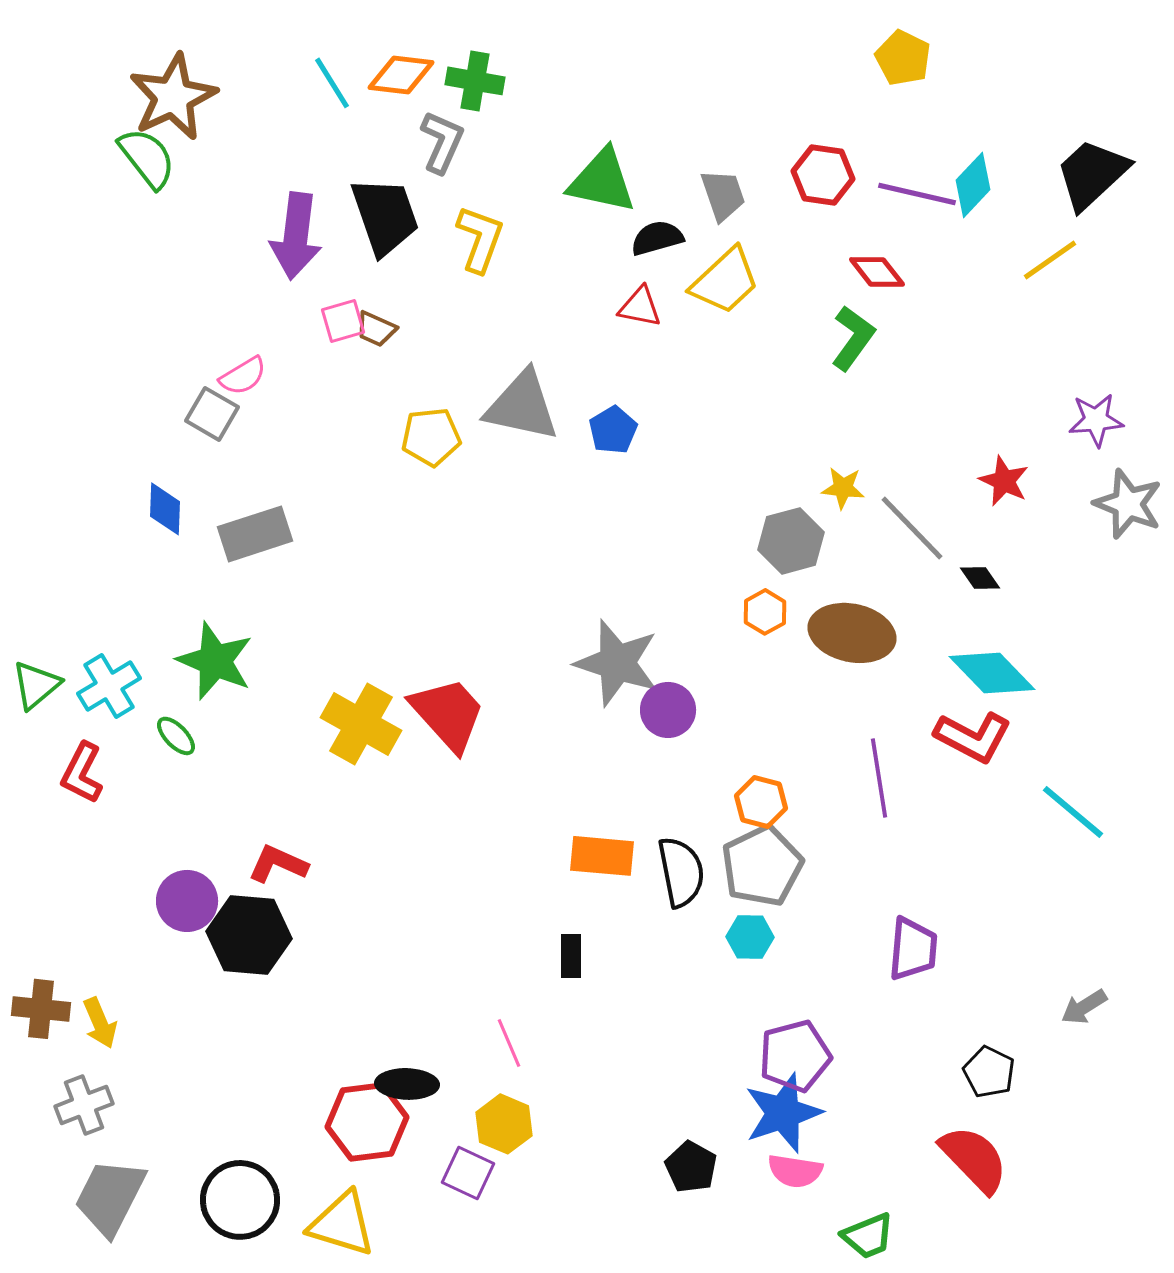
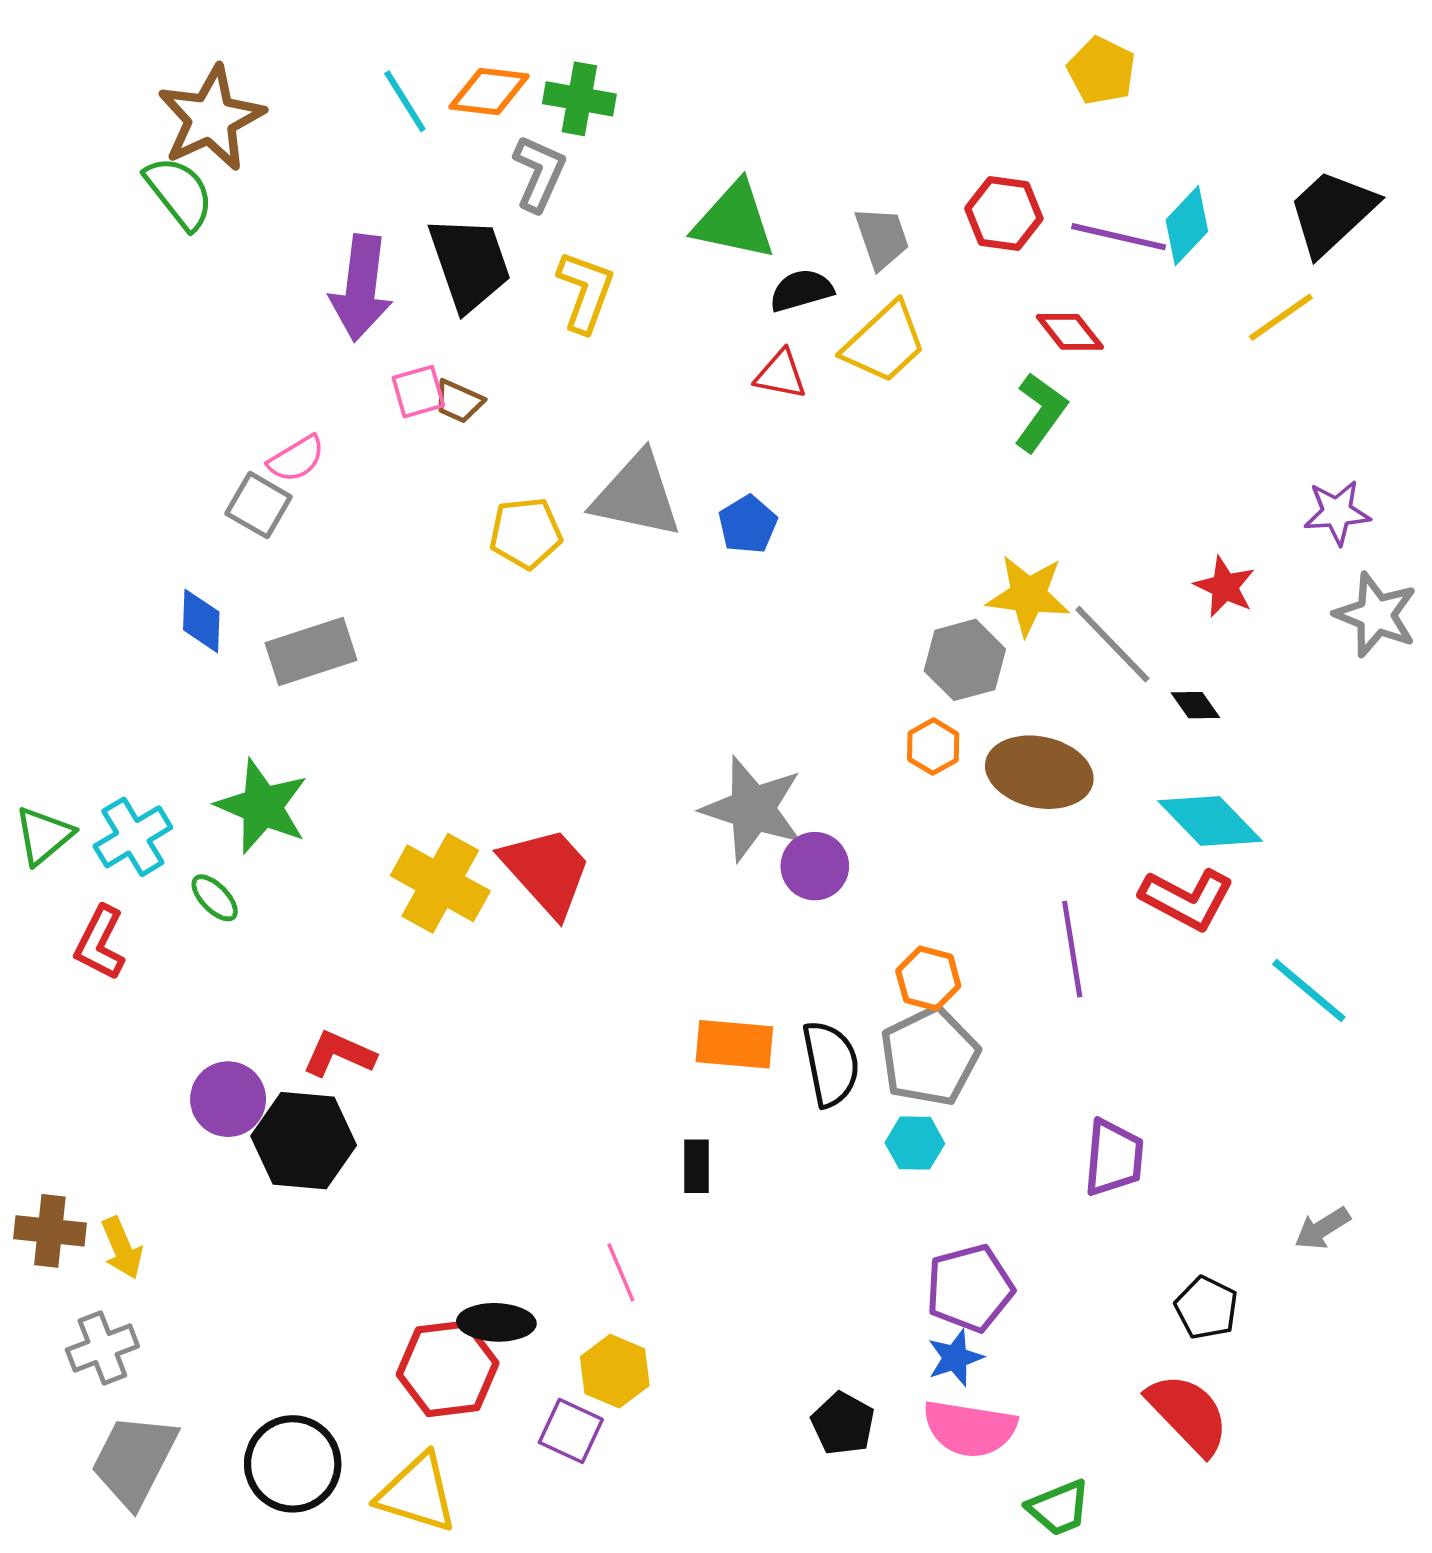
yellow star: (843, 488) -> (1028, 595), size x1.6
blue star: (783, 1113) -> (955, 1358), size x0.6
pink semicircle: (795, 1171) -> (970, 1428), size x1.4

